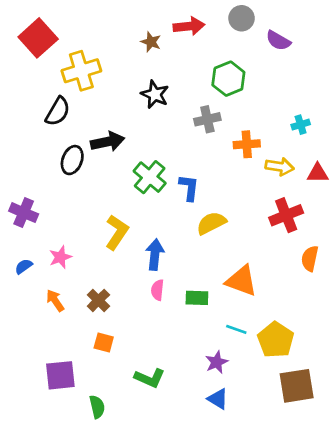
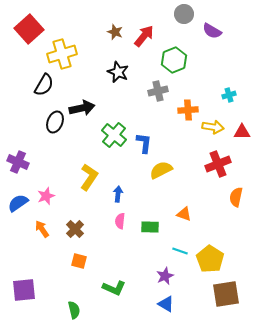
red arrow: (189, 26) -> (144, 36), moved, turned -45
blue arrow: (155, 255) -> (118, 194), size x0.7
blue semicircle: (24, 266) -> (18, 203), size x1.5
orange triangle: (242, 281) -> (184, 214), size x0.6
purple square: (60, 375) -> (24, 290), moved

